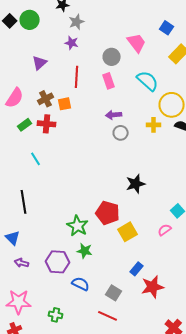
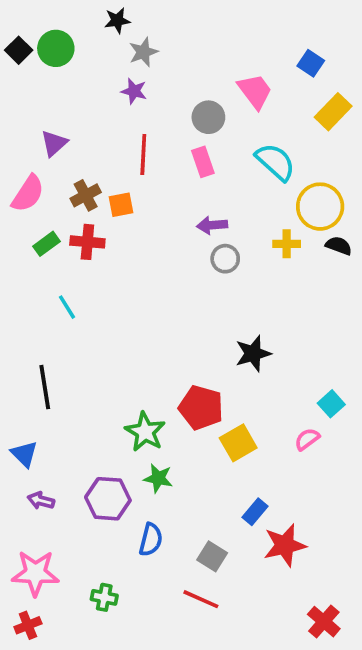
purple triangle: (40, 63) -> (54, 143), moved
blue semicircle: (81, 284) -> (151, 540), turned 78

